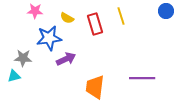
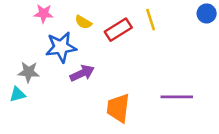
red rectangle: (95, 24) -> (118, 30), turned 75

